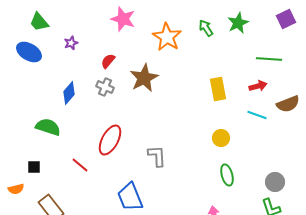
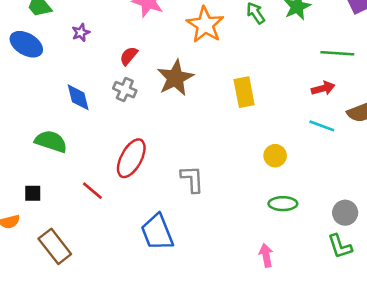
yellow rectangle: (218, 89) -> (244, 92), moved
blue diamond: (69, 93) -> (78, 97), turned -55
green ellipse: (227, 175) -> (283, 204), turned -75

